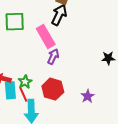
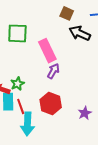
black arrow: (59, 15) -> (80, 33), moved, turned -95
green star: (25, 82) -> (17, 84), moved

